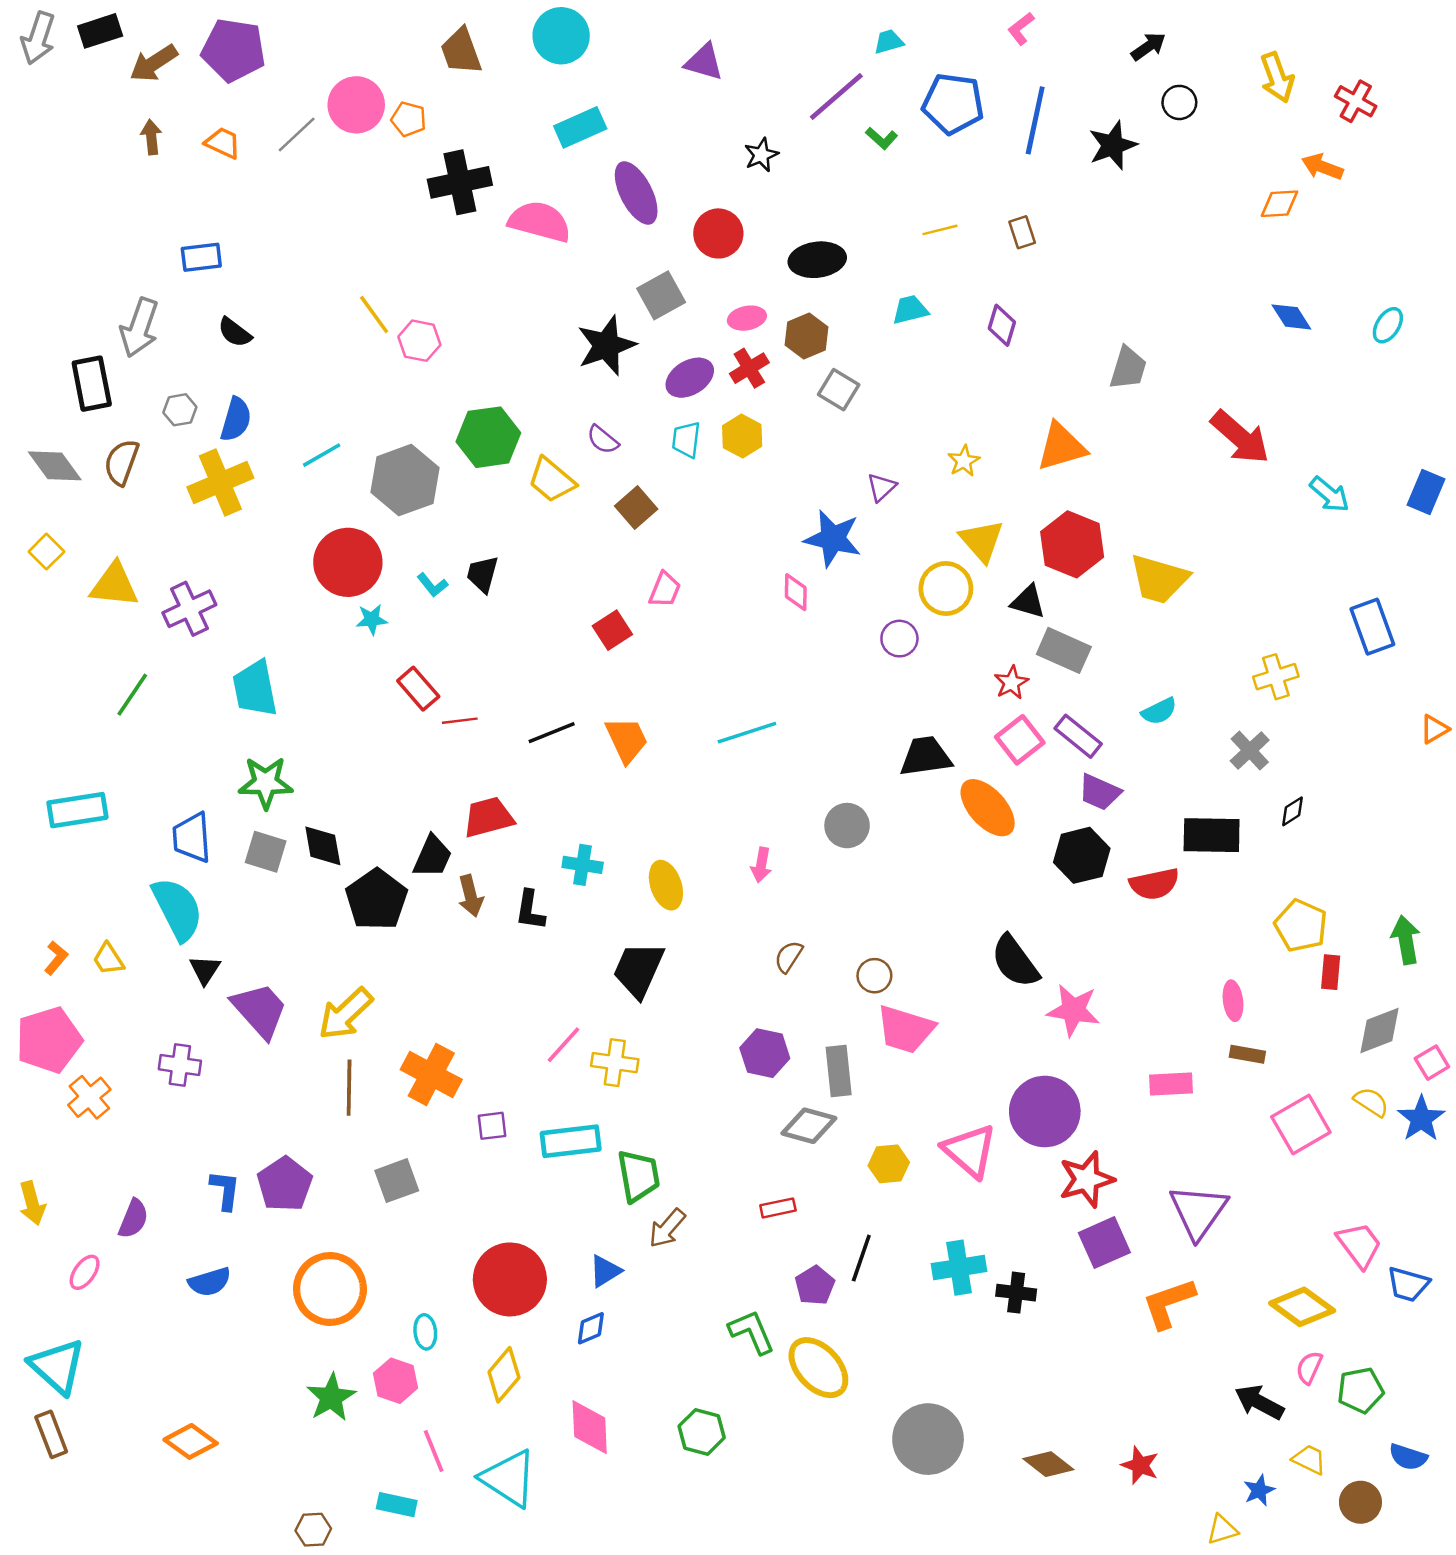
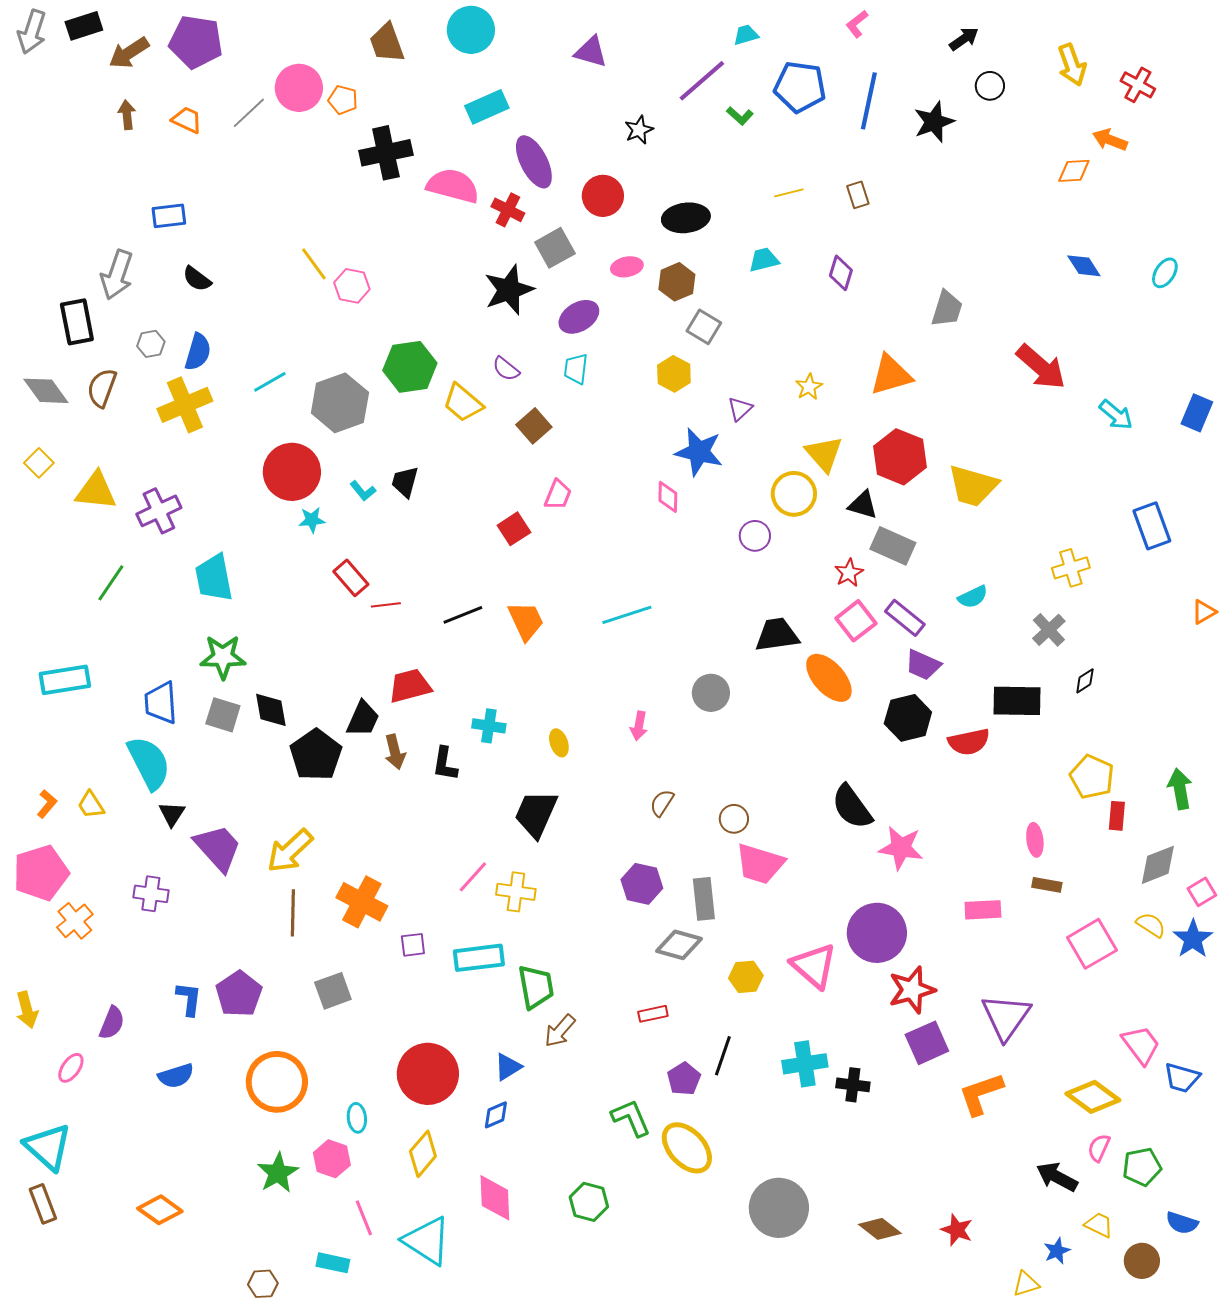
red cross: (749, 368) -> (508, 210), moved, turned -32
yellow hexagon: (742, 436) -> (674, 374), moved
yellow ellipse: (666, 885) -> (559, 743), size x0.7

